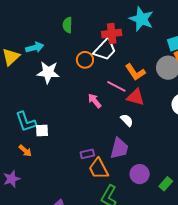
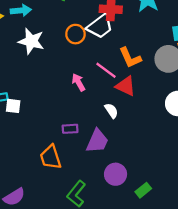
purple rectangle: (87, 154) -> (70, 129), moved
orange trapezoid: (99, 169) -> (51, 157), moved

